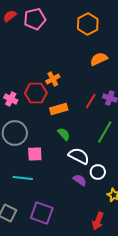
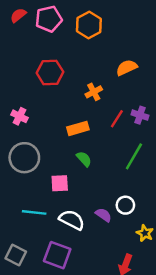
orange hexagon: (88, 24) -> (89, 25), moved
orange cross: (53, 79) -> (94, 92), moved
red hexagon: (36, 93) -> (50, 72), moved
pink square: (35, 154) -> (60, 183), moved
white semicircle: (79, 156) -> (72, 220), moved

